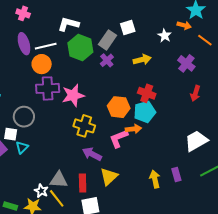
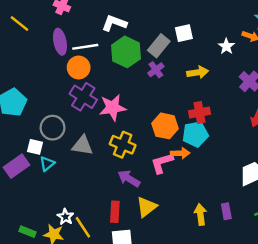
purple cross: (48, 88) -> (83, 97), turned 30
red cross: (147, 93) -> (200, 113), turned -36
gray triangle: (59, 180) -> (82, 145), moved

